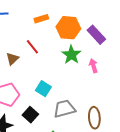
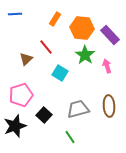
orange rectangle: (41, 19) -> (55, 19), turned -40
cyan square: (43, 89) -> (60, 73), moved
brown ellipse: (94, 118) -> (109, 106), moved

